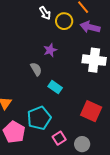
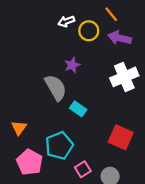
white arrow: (45, 13) -> (66, 21), turned 104
white cross: (94, 60) -> (124, 77), turned -30
gray semicircle: (36, 69) -> (56, 88), size x1.6

